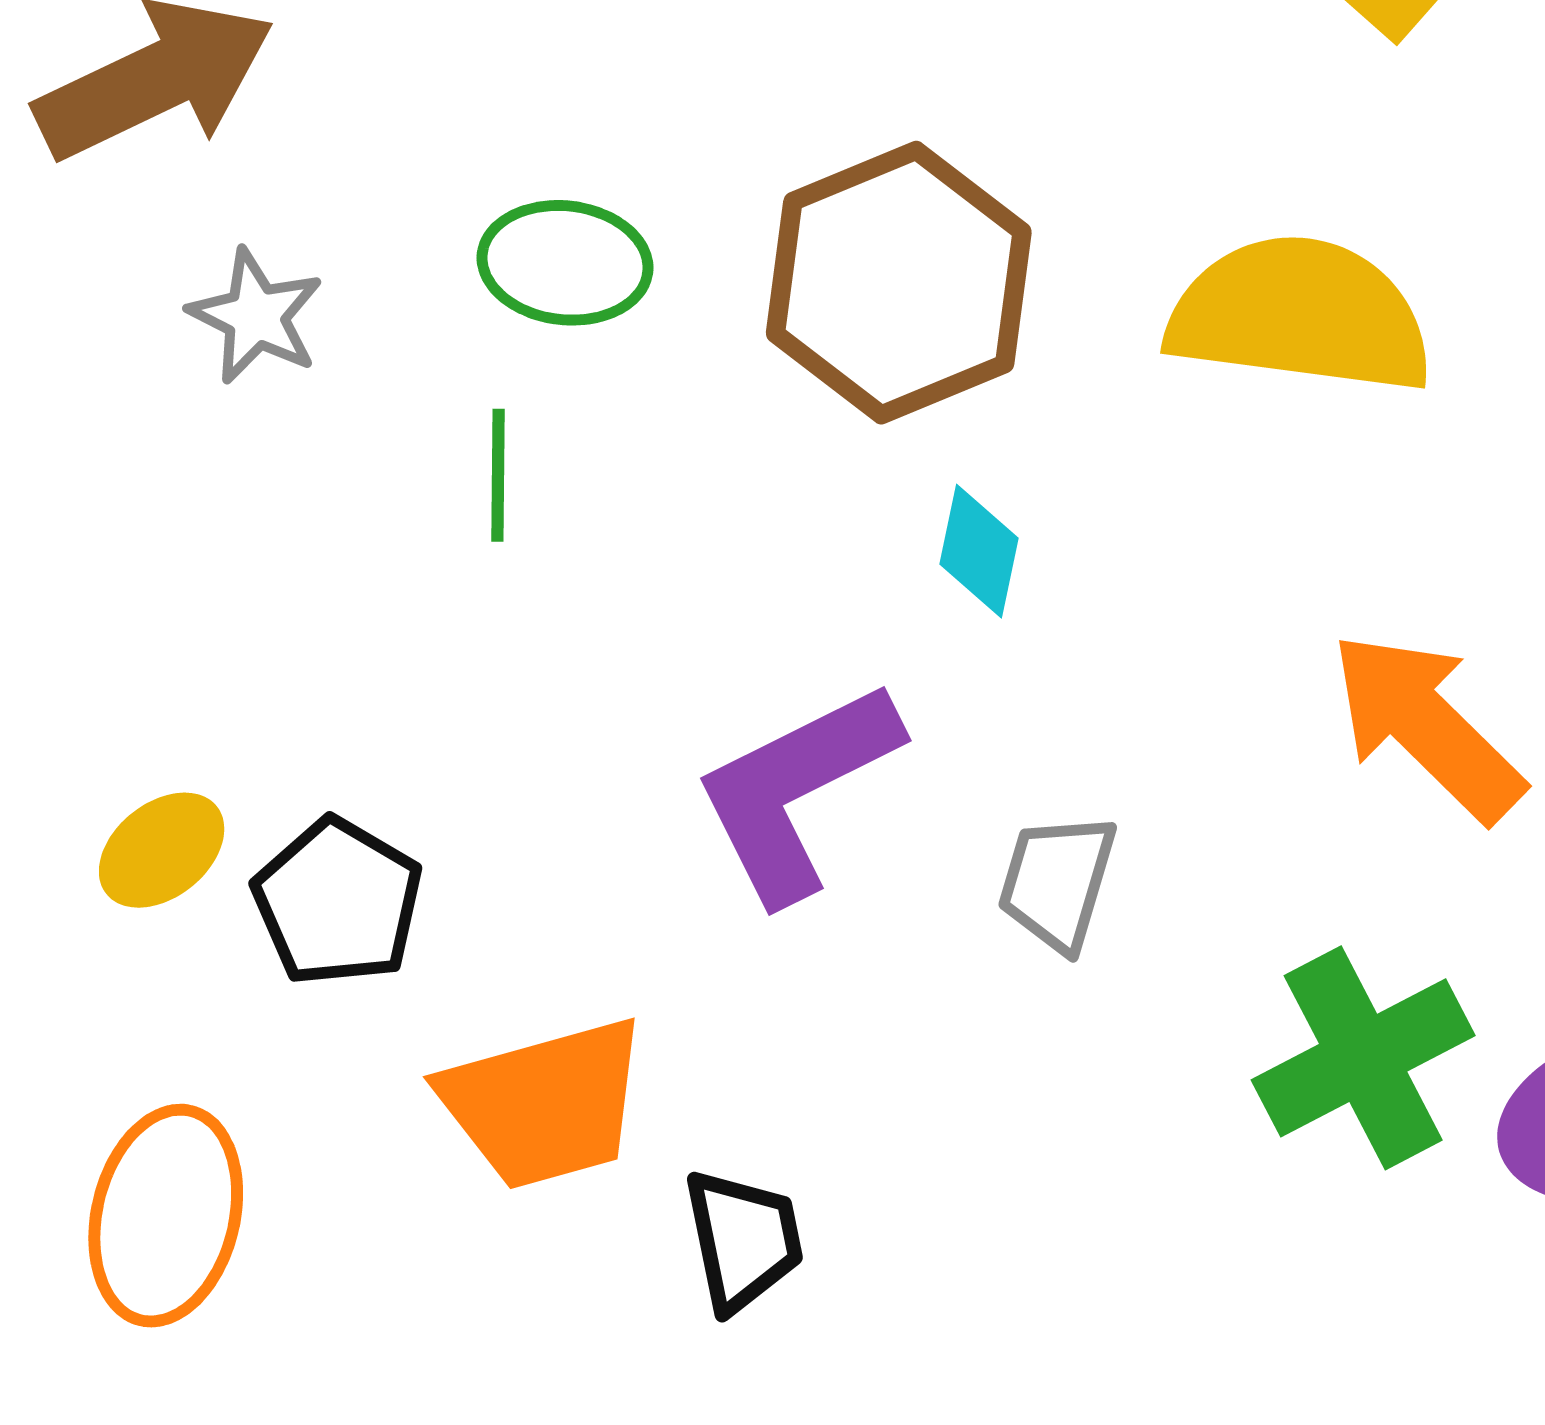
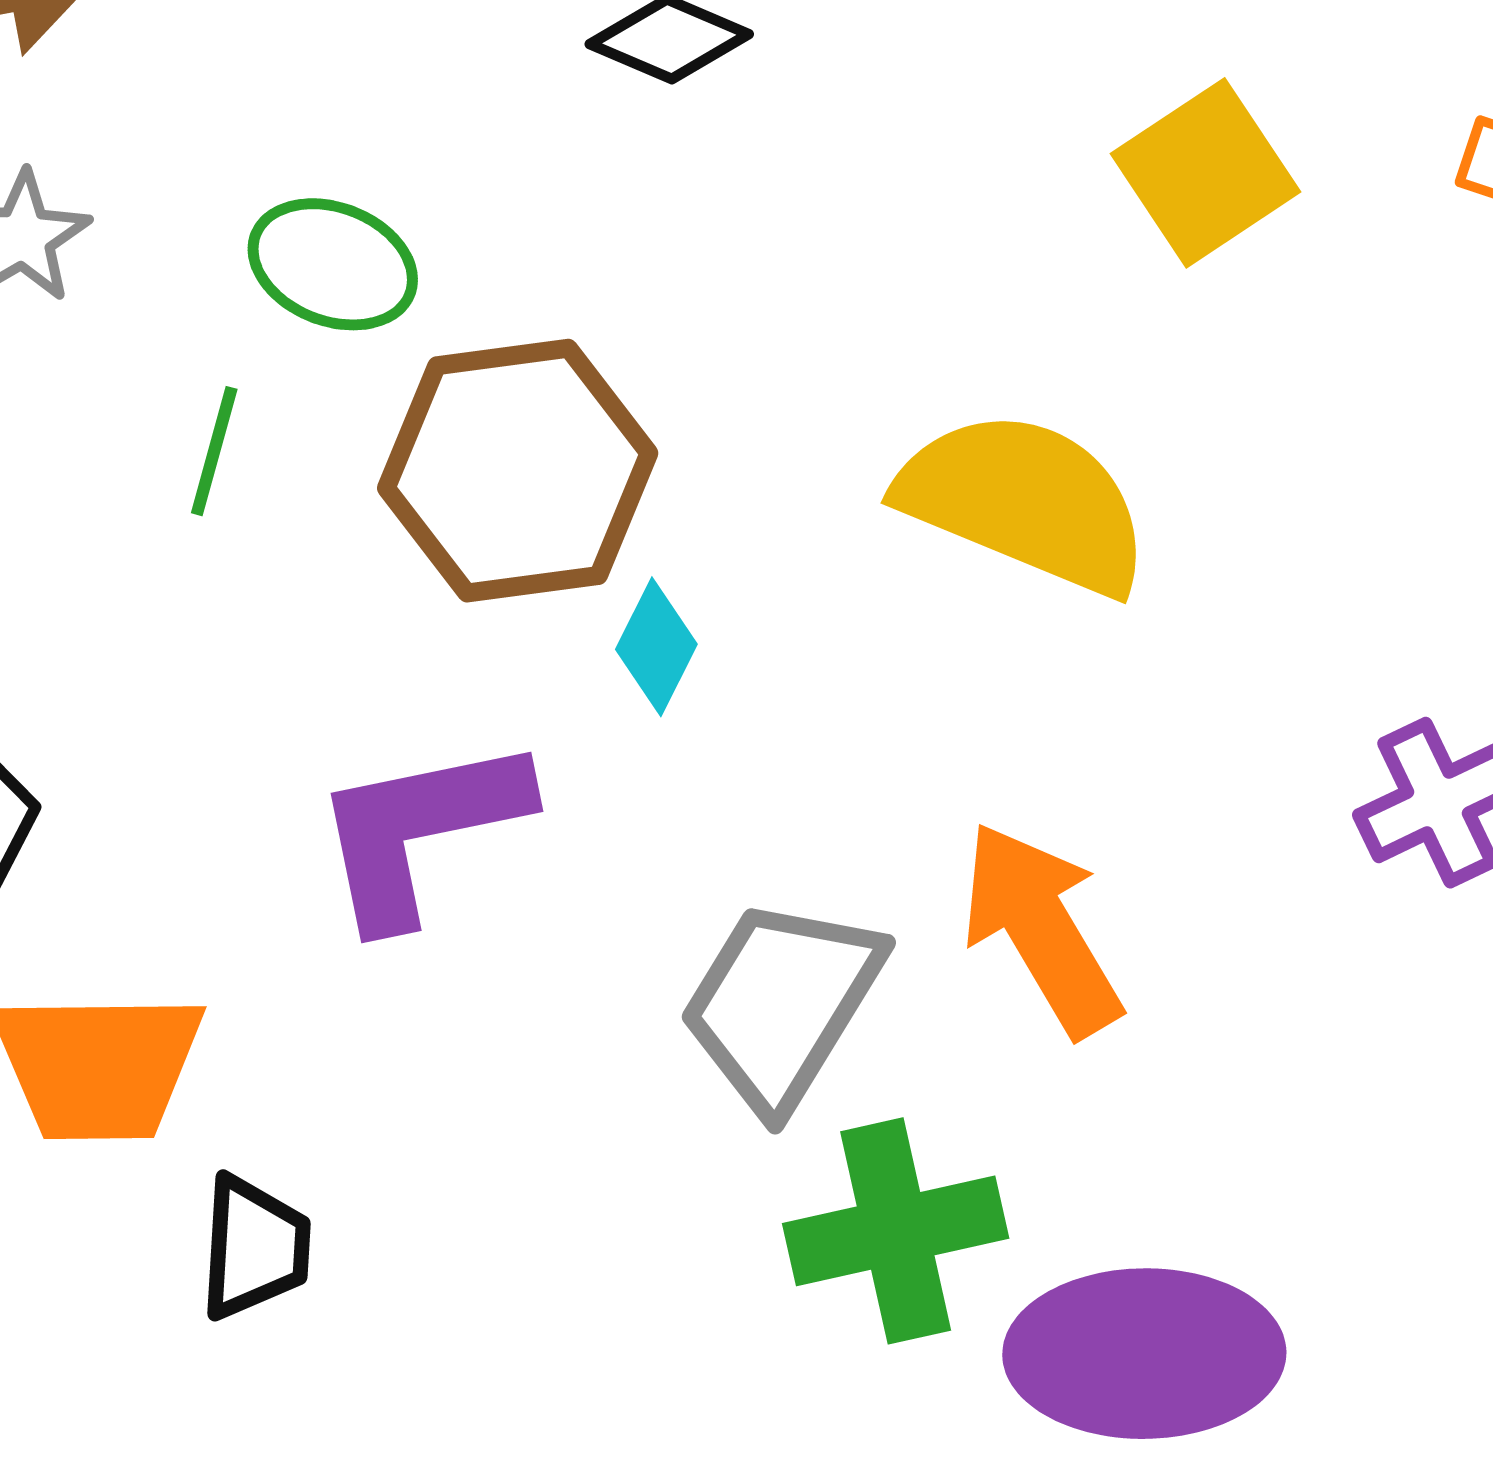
brown hexagon: (899, 283) -> (518, 471), moved
gray trapezoid: (1057, 882) -> (782, 1004), moved, size x1.6

